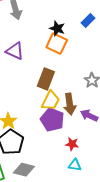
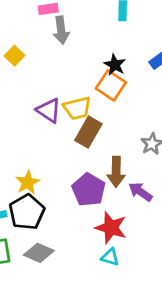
purple triangle: (15, 51) -> (49, 110), moved
yellow trapezoid: (51, 101) -> (77, 108), moved, turned 40
red star: (72, 144) -> (111, 228), size x1.6

